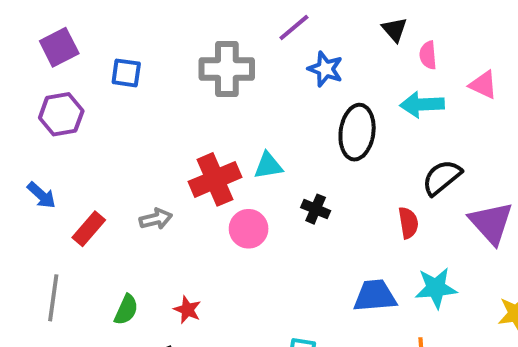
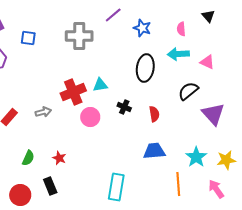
black triangle: (394, 30) -> (208, 16), moved
blue star: (325, 69) -> (142, 28), moved
pink triangle: (483, 85) -> (207, 62), moved
red semicircle: (408, 223) -> (154, 114), moved
cyan star: (436, 288) -> (196, 157), moved, turned -30

